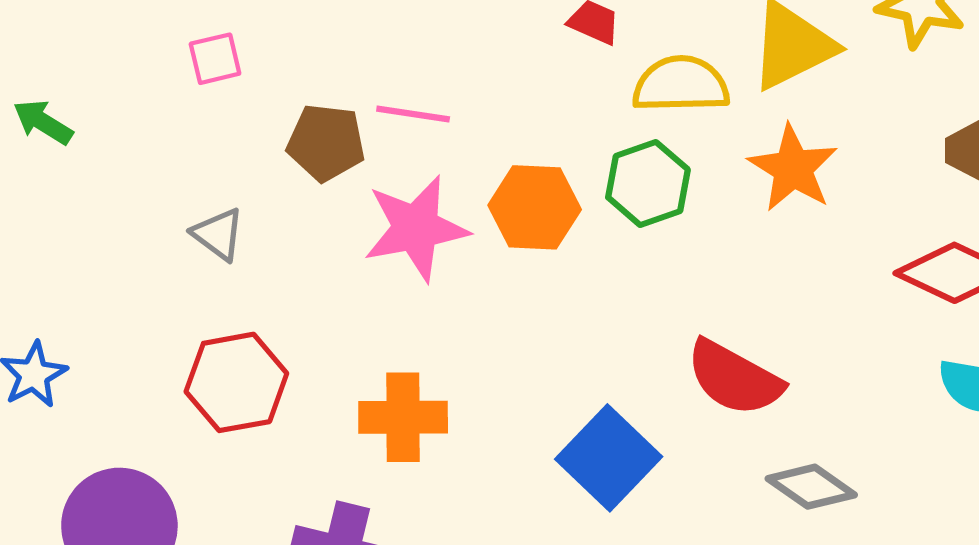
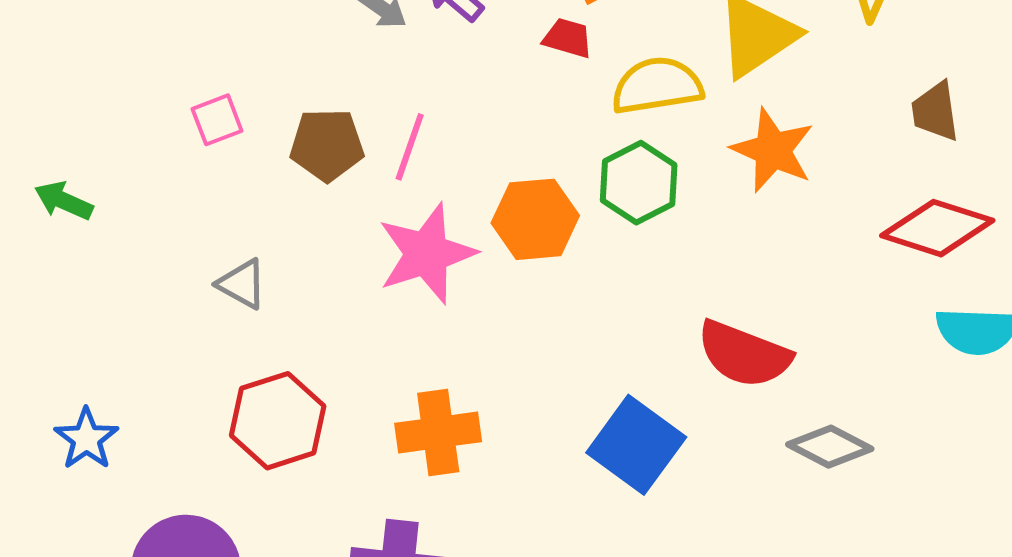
pink line: (413, 114) -> (410, 147), turned -72
brown pentagon: (326, 143) -> (327, 145), moved

